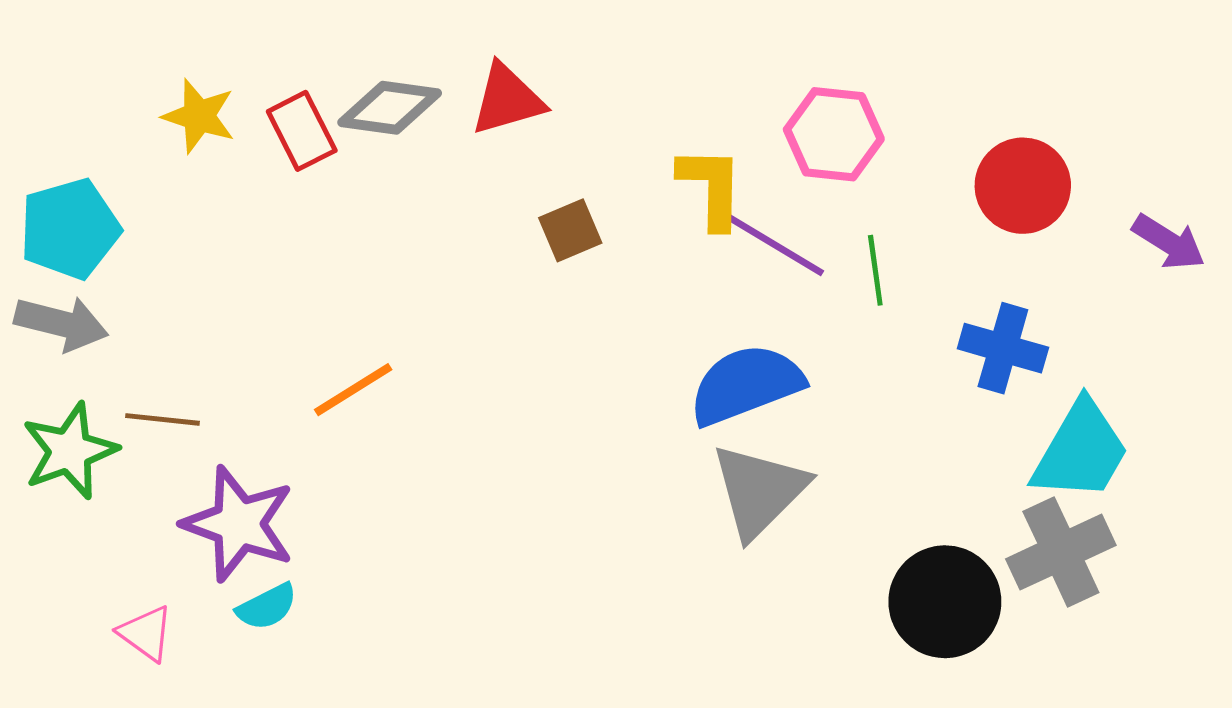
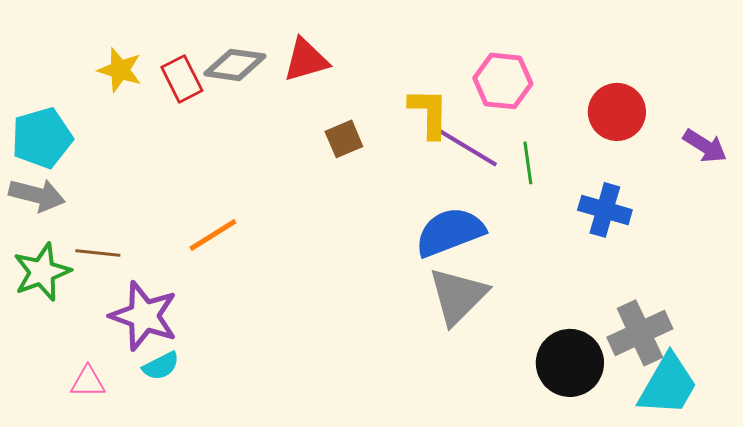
cyan trapezoid: (1081, 451) -> (668, 385), moved
pink triangle: (146, 633) -> (88, 382), turned -36

